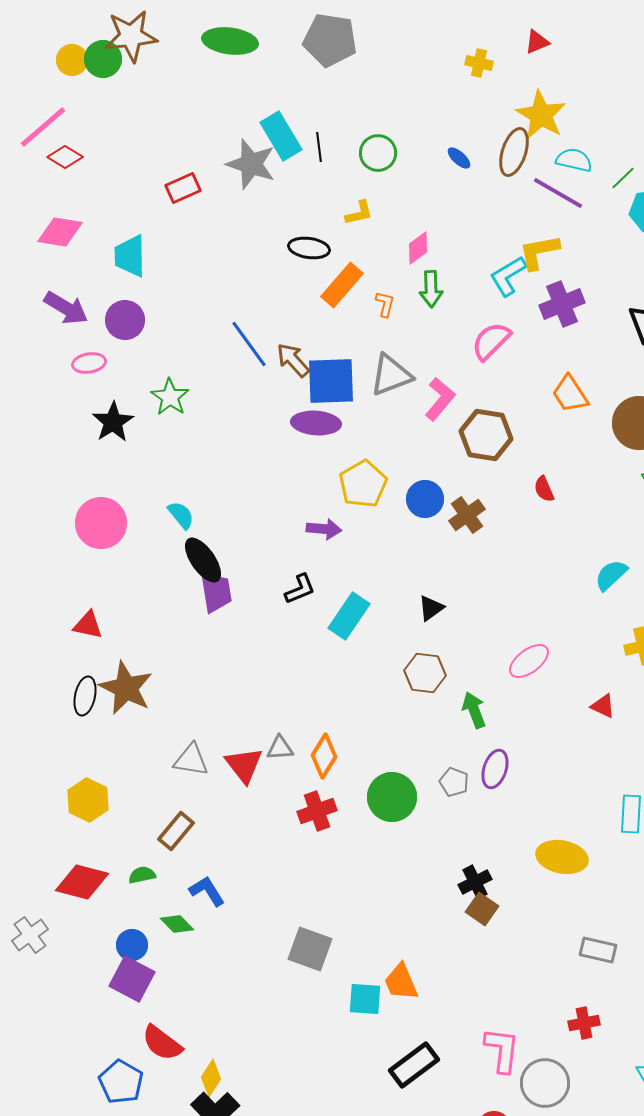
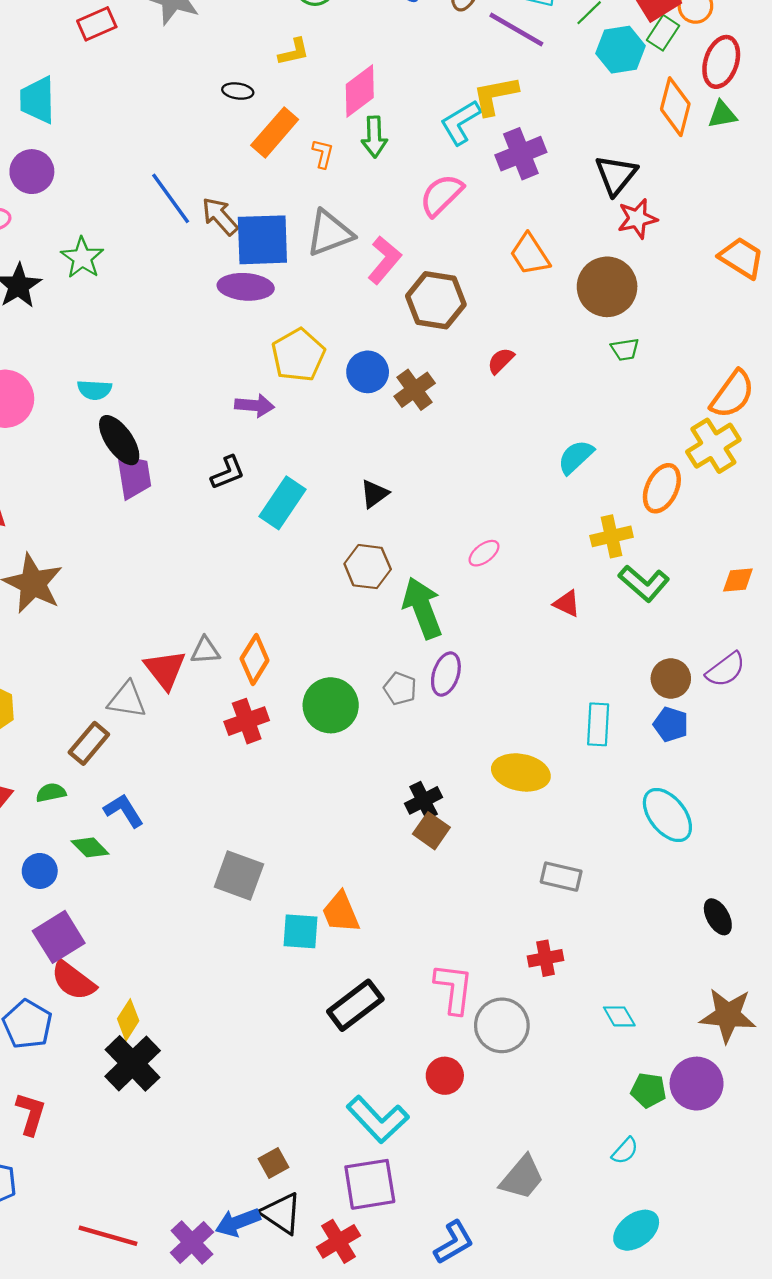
black ellipse: (309, 248) -> (238, 91), size x0.7
pink diamond: (418, 248) -> (360, 91), size x1.4
red semicircle: (544, 489) -> (501, 361), turned 68
cyan semicircle: (181, 515) -> (95, 390), turned 132
pink ellipse: (529, 661) -> (484, 553), size x0.7
green arrow: (474, 710) -> (422, 608), size x1.5
gray triangle: (191, 760) -> (127, 700), moved
purple square: (132, 979) -> (59, 937), moved, turned 30

